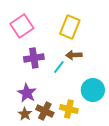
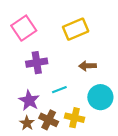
yellow rectangle: (70, 27) -> (76, 29), turned 45
brown arrow: (74, 55) -> (87, 66), moved
cyan line: (59, 67) -> (59, 90), moved, turned 32

